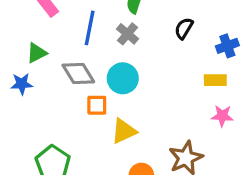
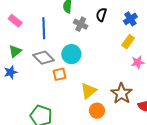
gray cross: (128, 34) -> (81, 24), moved
yellow rectangle: (215, 80) -> (128, 42), turned -40
yellow triangle: (124, 131) -> (89, 91), moved

